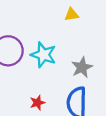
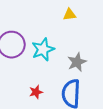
cyan star: (43, 55) -> (43, 49), turned 30

